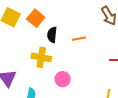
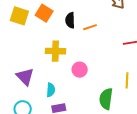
black semicircle: (52, 35) -> (70, 20), moved

